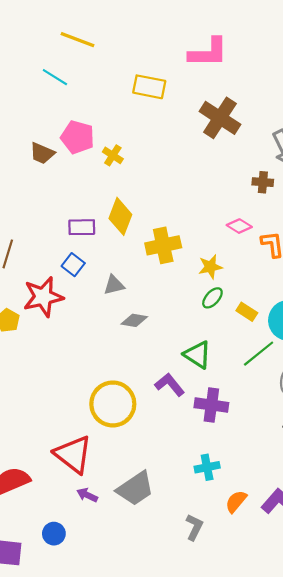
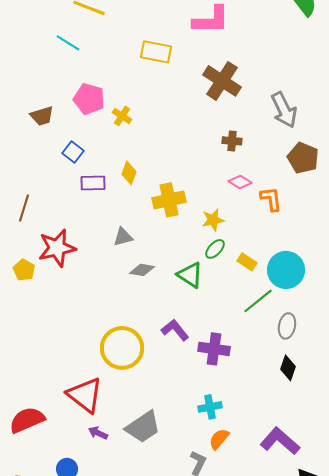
brown trapezoid: (42, 153) -> (42, 116), moved, turned -40
brown cross: (263, 182) -> (232, 141), moved
yellow diamond: (120, 216) -> (129, 173), size x0.7
blue square: (73, 265) -> (73, 152), moved
green triangle: (197, 355) -> (190, 275), moved
orange semicircle: (236, 501) -> (219, 439), moved

